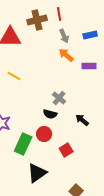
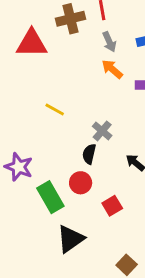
yellow line: (14, 76) -> (55, 109), moved
black semicircle: (50, 114) -> (89, 154), turned 88
green rectangle: (23, 144) -> (50, 197), turned -55

